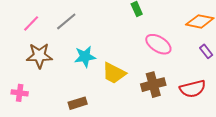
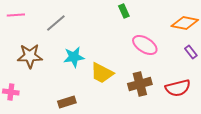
pink line: (31, 23) -> (16, 15), moved, turned 42

